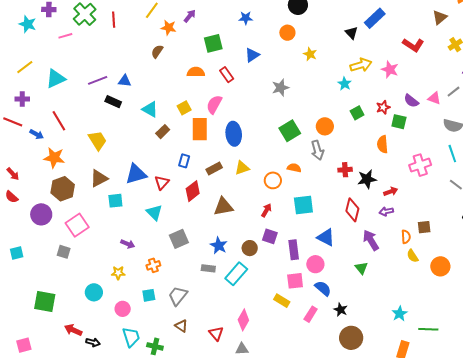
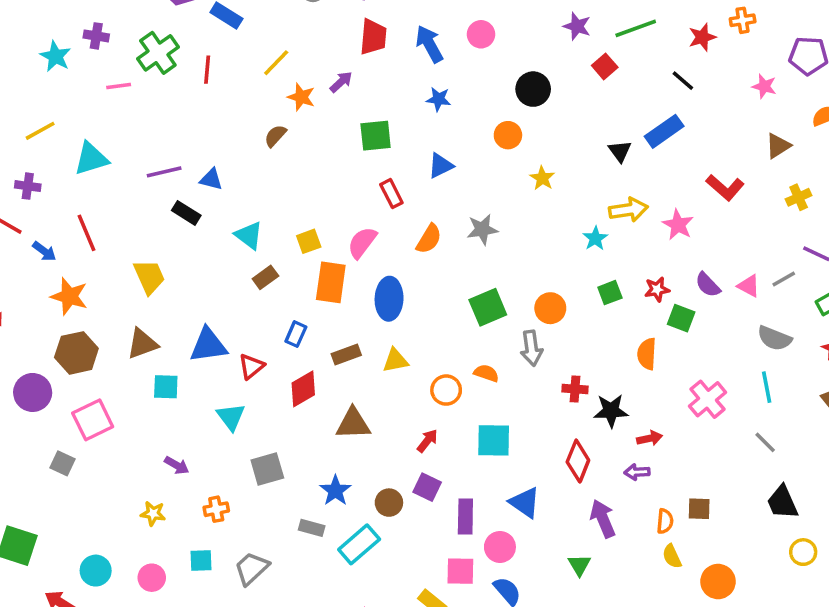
orange semicircle: (196, 72) -> (429, 239), moved, turned 114
pink cross: (420, 165) -> (708, 399), turned -30
cyan circle: (94, 292) -> (96, 571), moved

